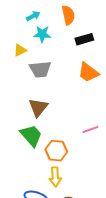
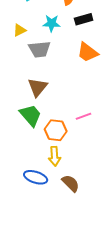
cyan star: (42, 34) -> (52, 23), moved
pink line: (90, 130) -> (84, 116), moved

